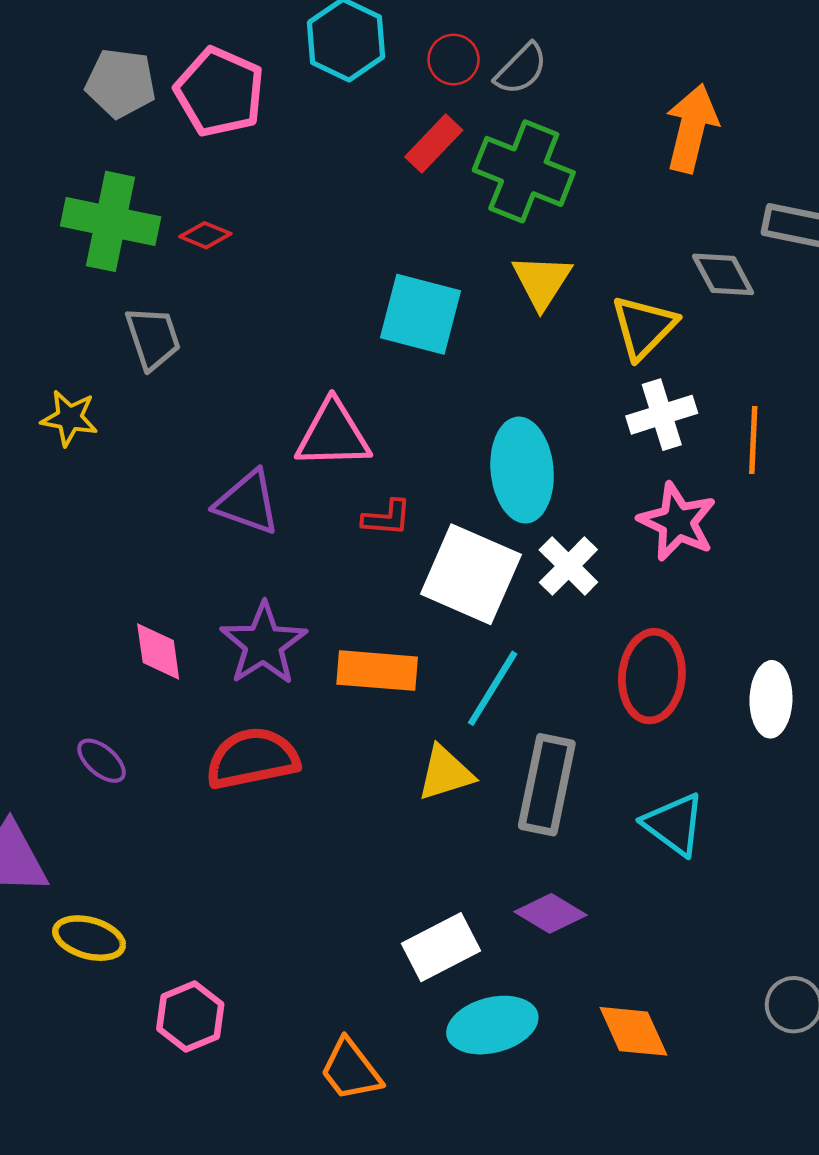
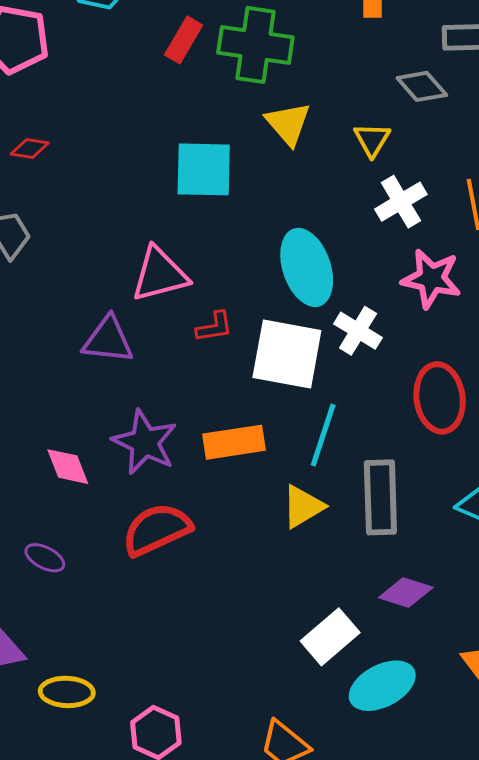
yellow triangle: (644, 327) -> (372, 140), size x0.7

